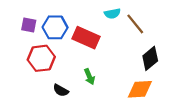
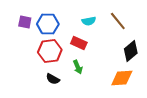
cyan semicircle: (112, 14) -> (89, 21), moved
red rectangle: (86, 38) -> (79, 43), moved, size x0.7
red hexagon: (41, 58) -> (50, 51), moved

